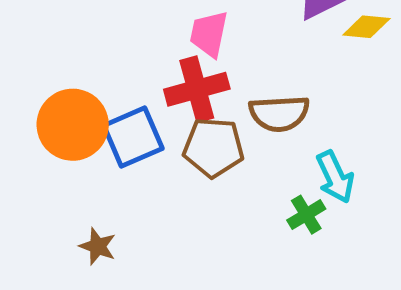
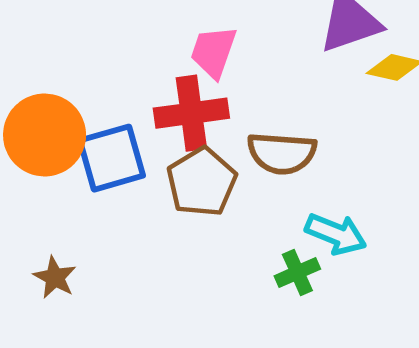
brown pentagon: (213, 147) -> (202, 182), turned 30
cyan arrow: (335, 177) -> (336, 234), turned -50

